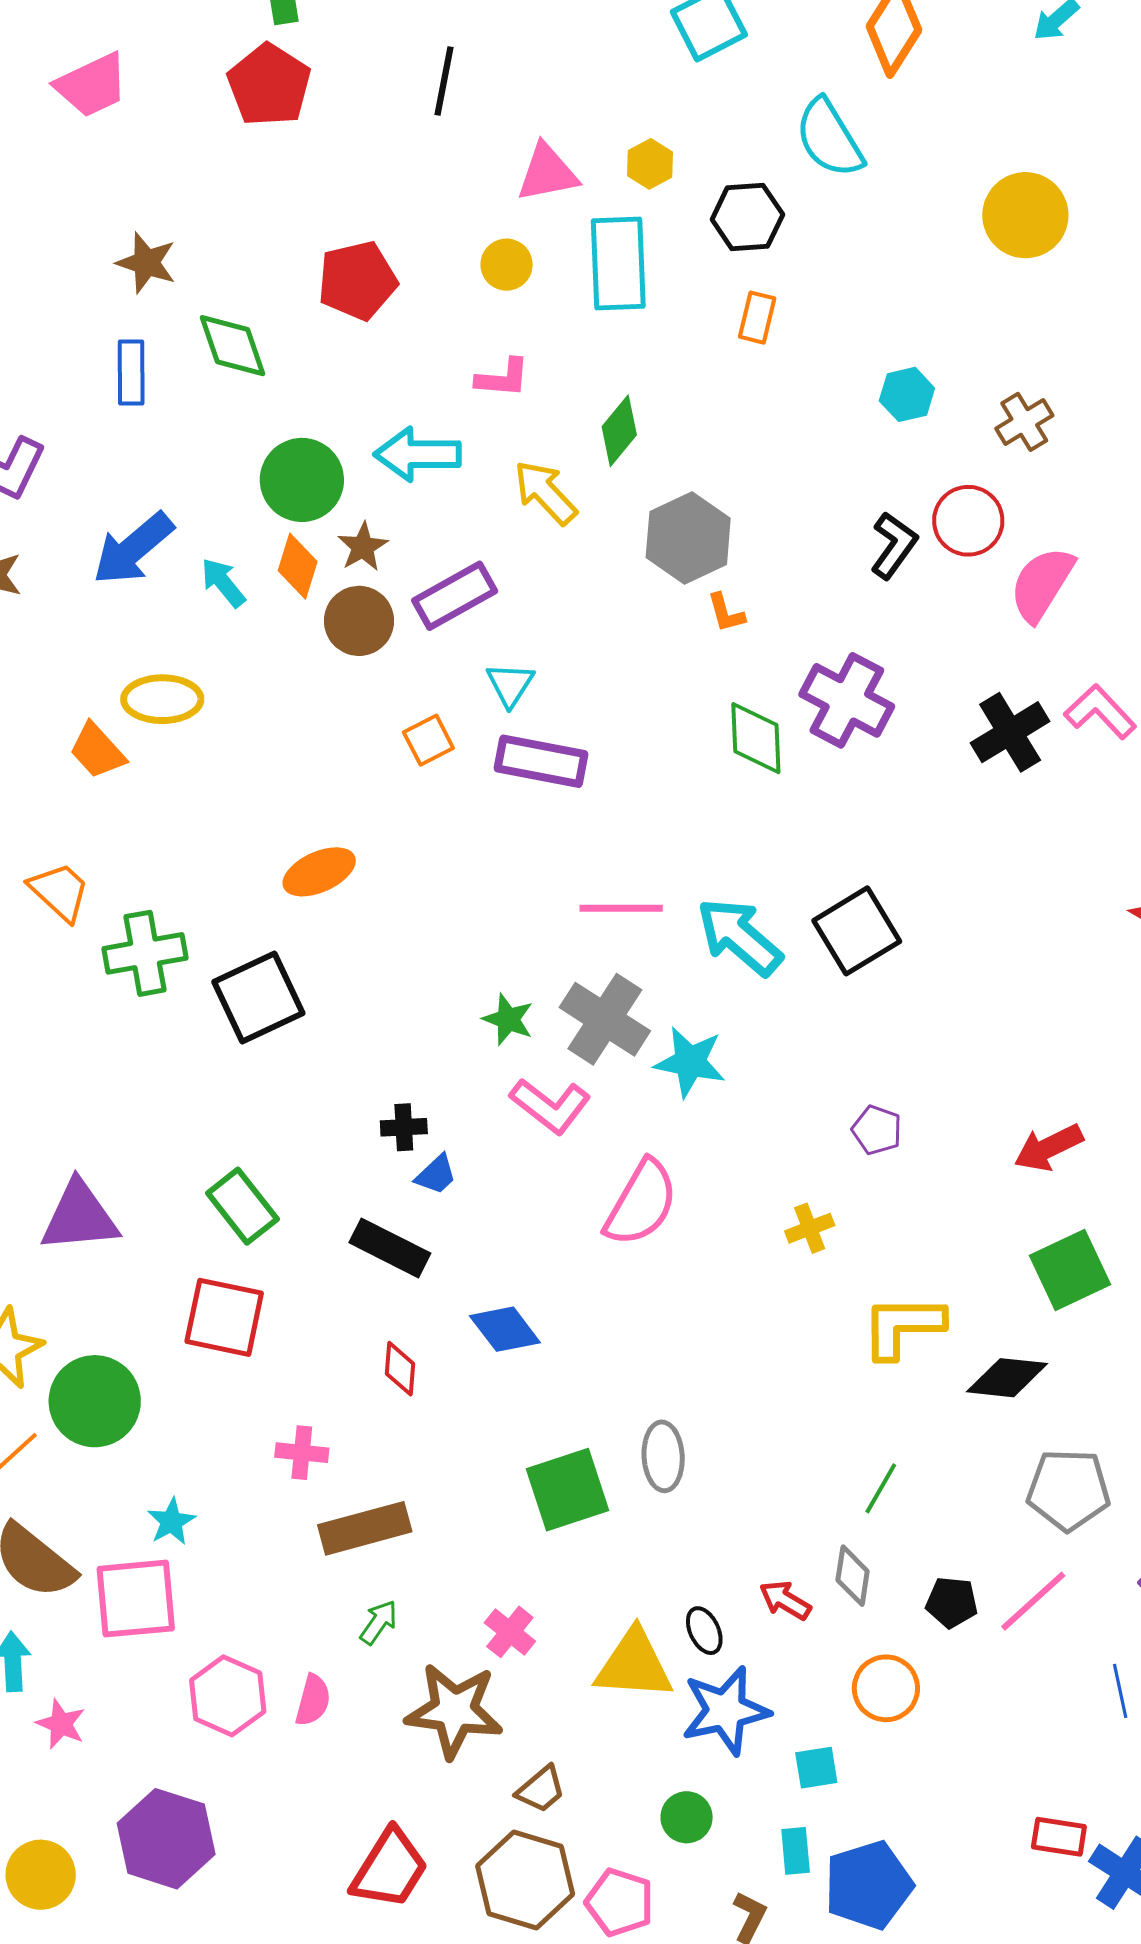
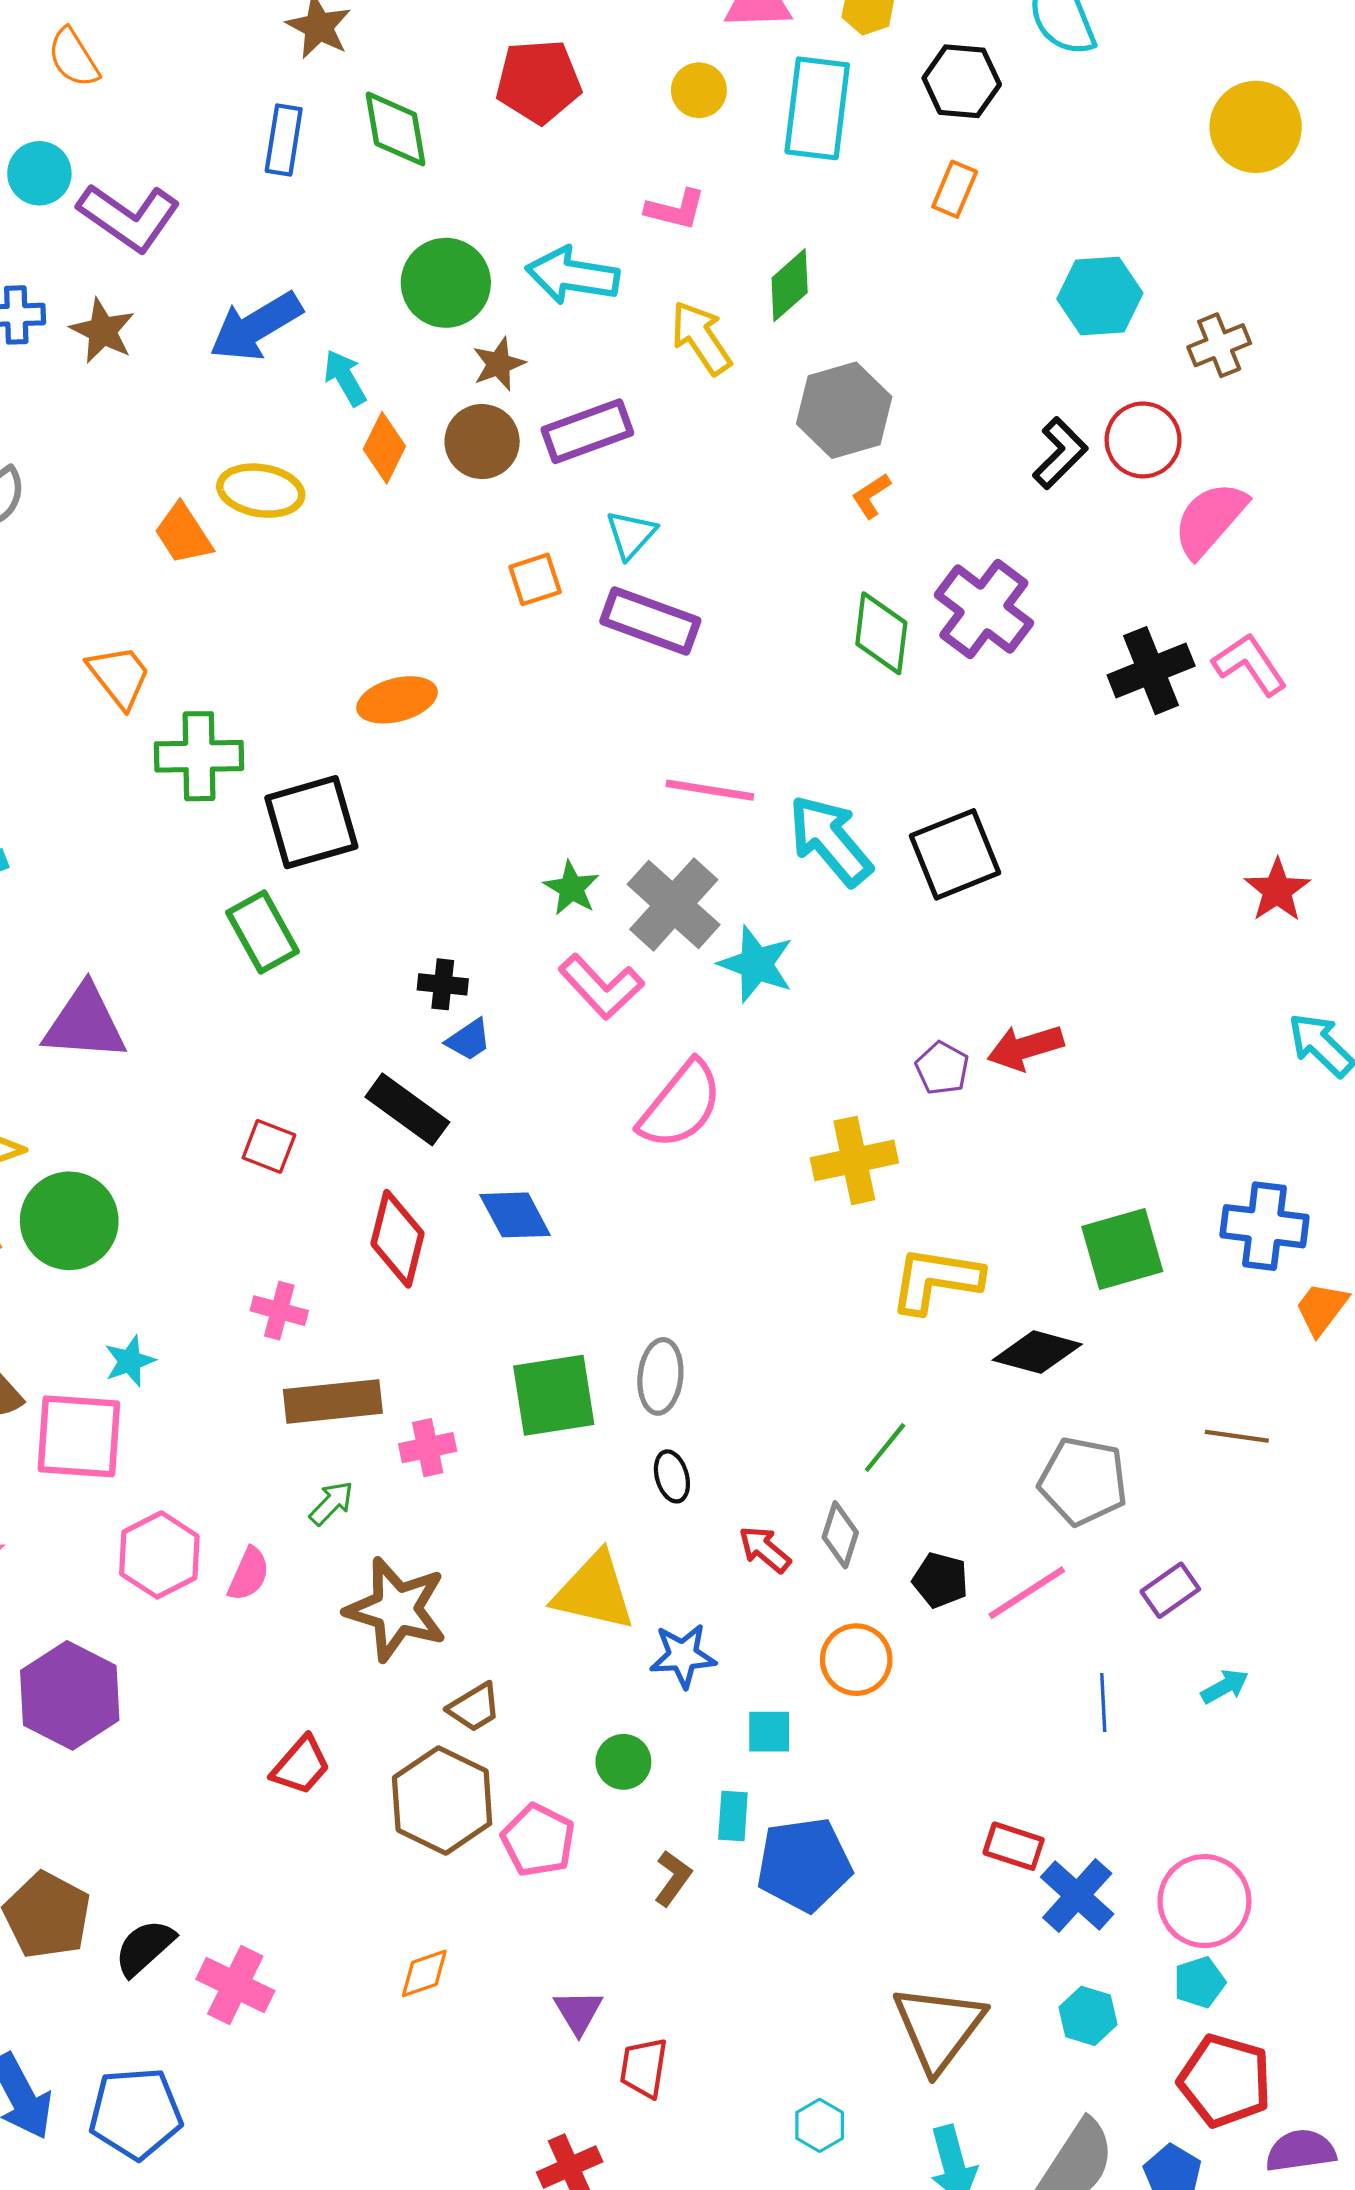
cyan hexagon: (907, 394) -> (1100, 296), size x1.4
orange diamond: (298, 566) -> (384, 448), moved
orange L-shape: (726, 613) -> (871, 496), turned 63
red arrow: (1048, 1148) -> (1025, 1047), moved
green rectangle: (242, 1206) -> (262, 932), moved
yellow cross: (810, 1228) -> (854, 1160), size x1.6
red square: (224, 1317) -> (269, 1146), moved, size x0.6
red diamond: (400, 1369) -> (397, 1239), size x1.6
black ellipse: (704, 1631) -> (672, 1476), moved
pink cross: (510, 1632) -> (428, 1448), moved, turned 30
blue star: (725, 1711) -> (683, 1656), size x0.7
red trapezoid: (390, 1869) -> (301, 1766), size x0.7

